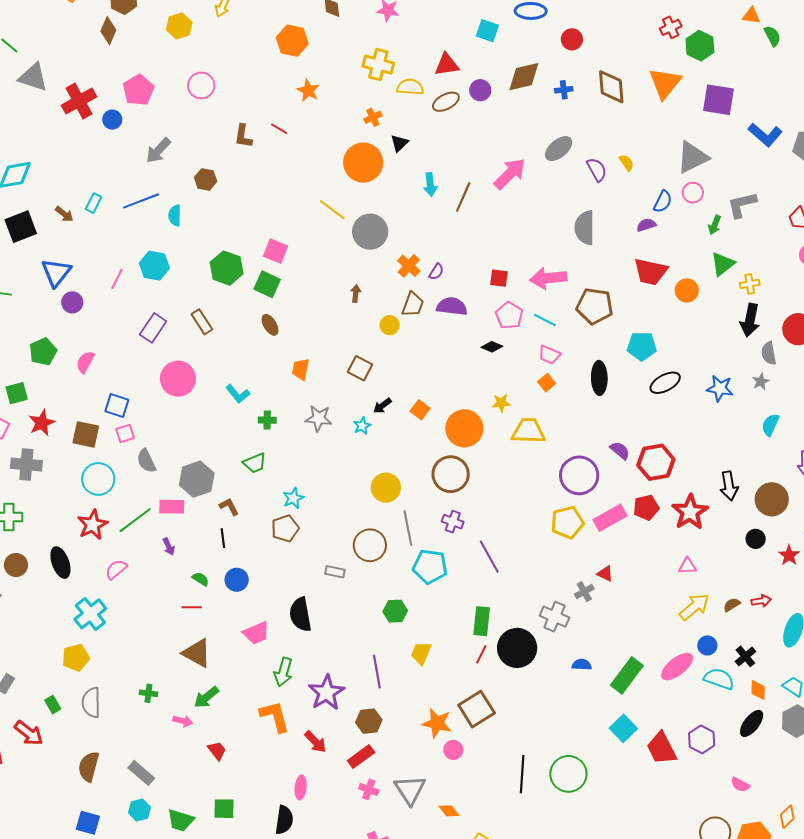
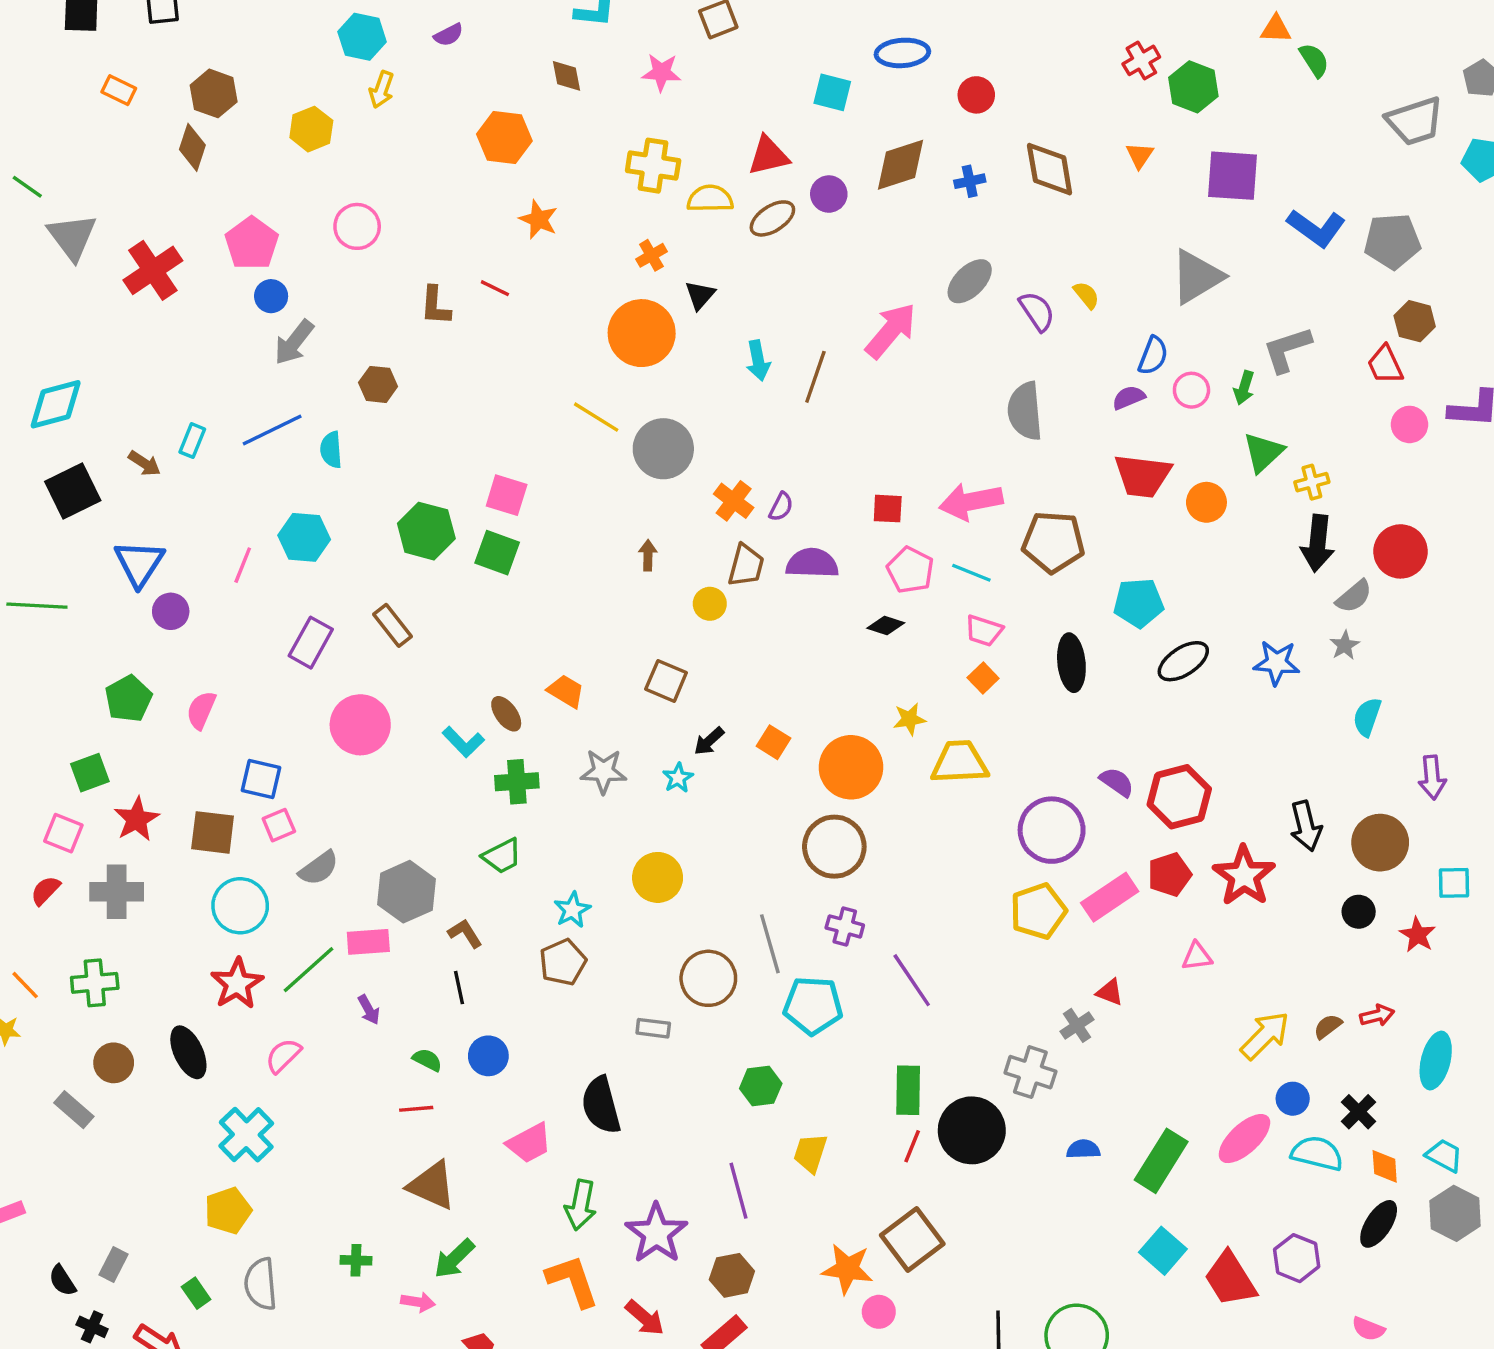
gray triangle: (33, 77) -> (72, 237), turned 40
orange triangle: (665, 83) -> (1140, 155), size x0.5
blue circle: (112, 120) -> (271, 296), moved
pink circle: (693, 193) -> (1191, 390), moved
brown ellipse: (270, 325) -> (506, 714), moved
gray semicircle: (769, 353) -> (1354, 596), turned -115
orange trapezoid: (301, 369) -> (566, 691), turned 115
green cross: (267, 420) -> (517, 782), size x1.4
gray semicircle: (146, 461) -> (319, 868), turned -95
yellow circle: (386, 488) -> (658, 877), moved
pink triangle: (687, 566) -> (1197, 956), moved

